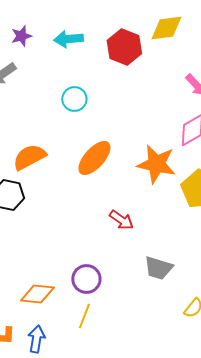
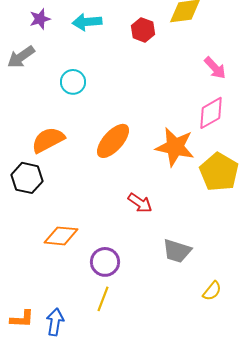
red hexagon: (124, 47) -> (143, 30), size x0.7
cyan circle: (74, 99) -> (73, 82), moved
orange diamond: (37, 294) -> (61, 236), moved

